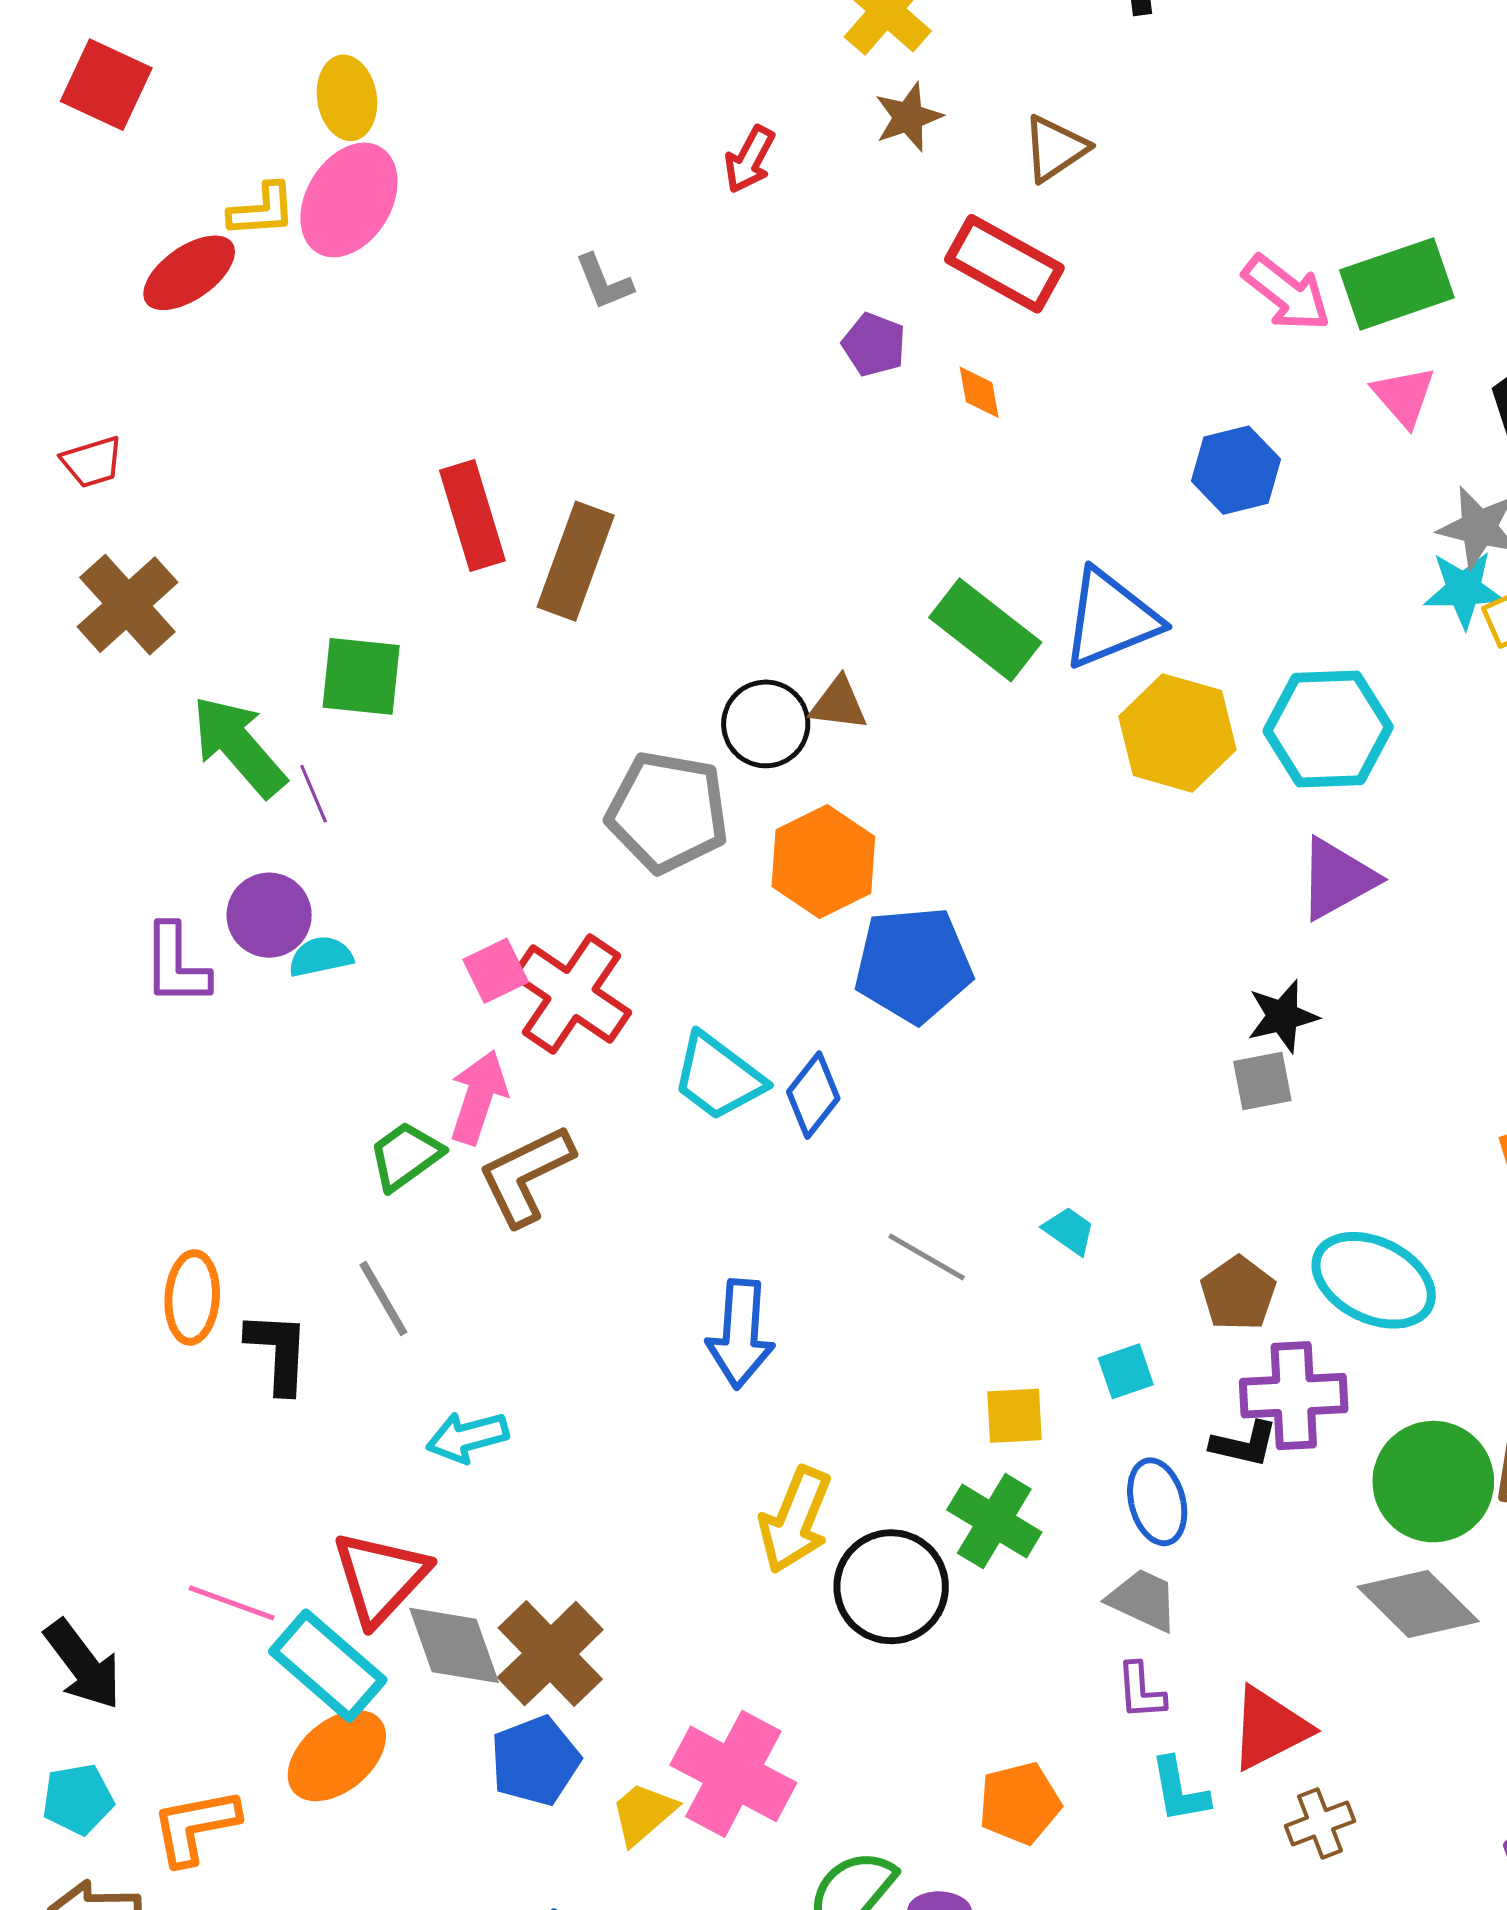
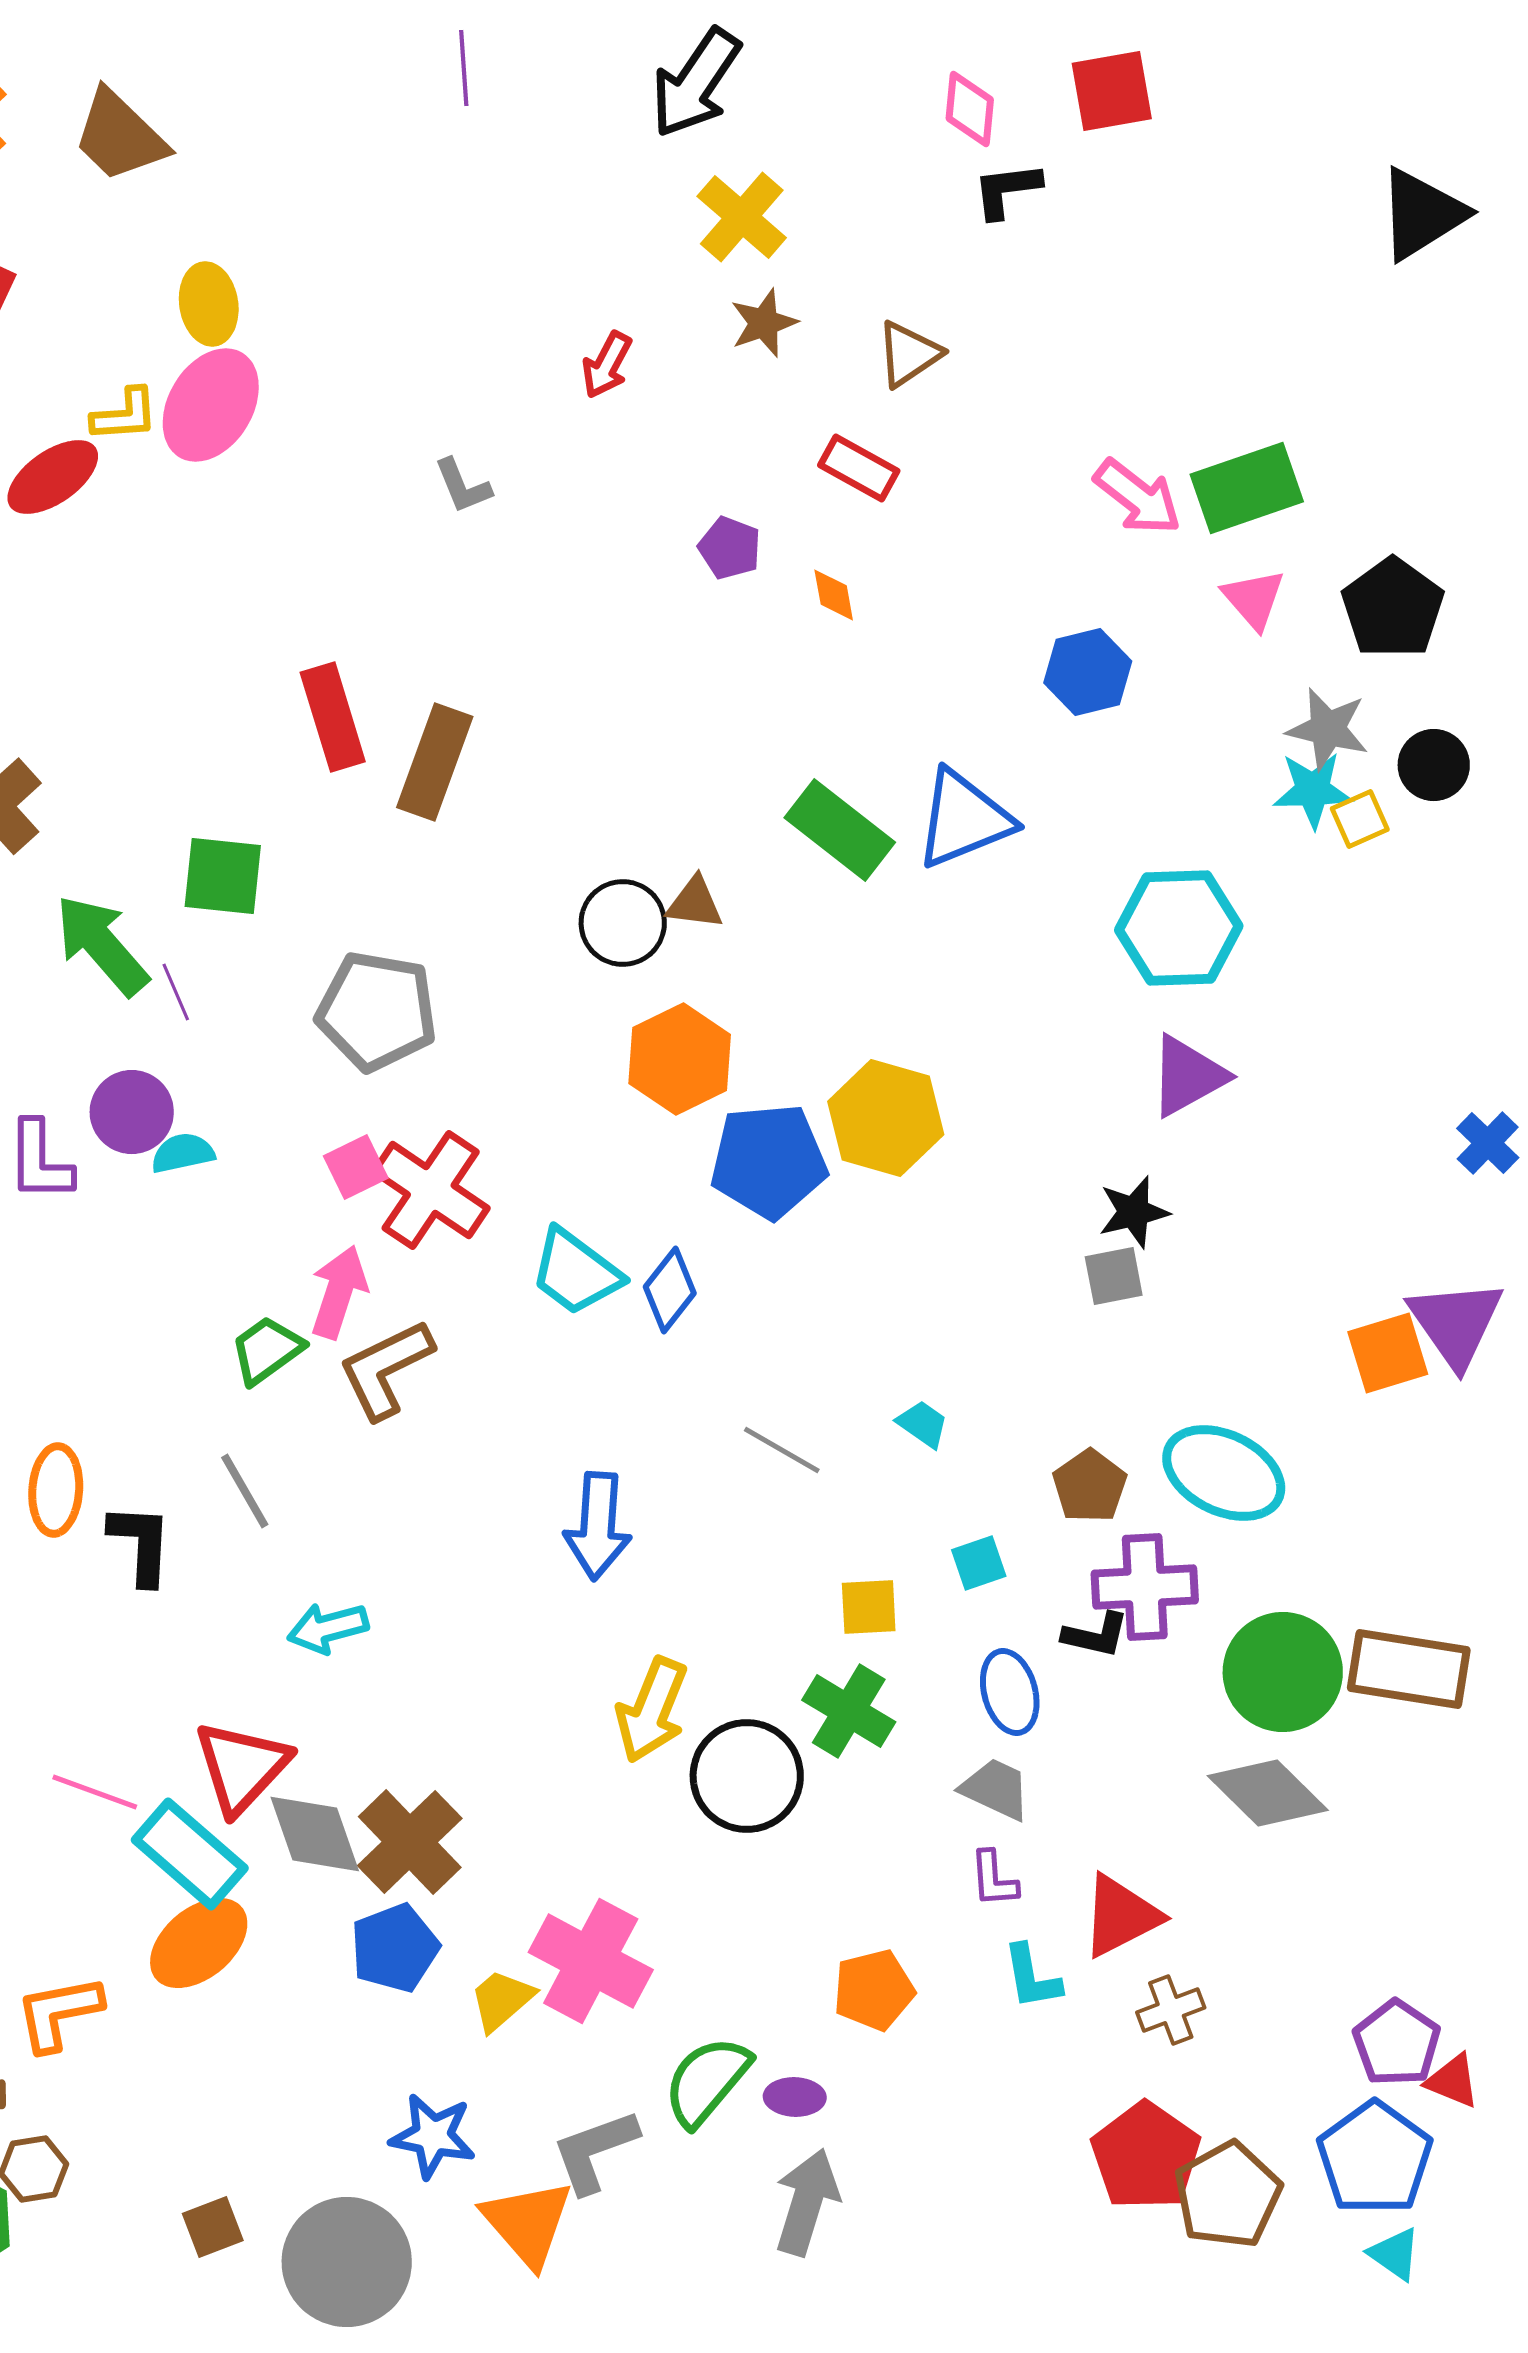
red rectangle: (1004, 264) -> (859, 468), size x0.7
yellow hexagon: (1177, 733) -> (886, 1118), moved
gray pentagon: (668, 812) -> (377, 1011), moved

